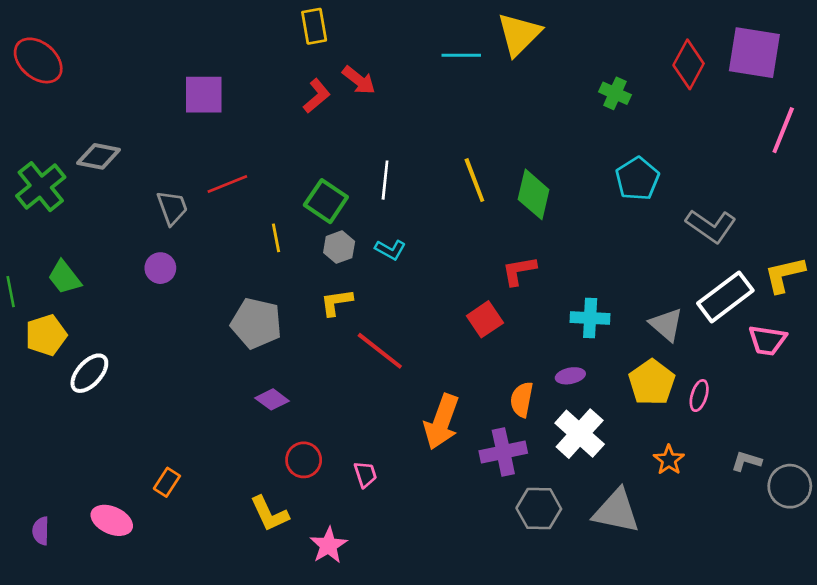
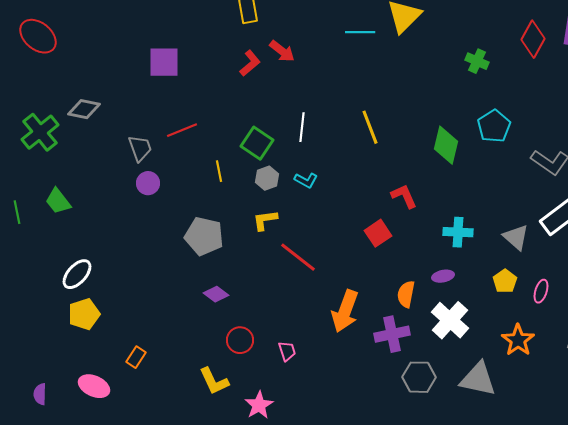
green diamond: (534, 194) -> (446, 145), moved
purple circle: (160, 268) -> (148, 183), moved
red L-shape: (519, 271) -> (404, 196), turned 76
yellow pentagon: (46, 335) -> (84, 314), moved
yellow pentagon: (652, 382) -> (505, 281), size x0.7
orange star: (669, 460) -> (518, 340), size x1.4

